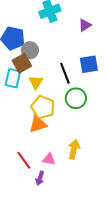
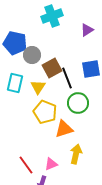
brown square: (22, 63) -> (52, 68), moved
orange triangle: (38, 124) -> (64, 129), moved
pink triangle: (49, 159) -> (51, 164), turned -32

